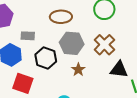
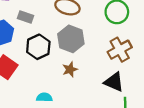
brown cross: (104, 45) -> (120, 50), moved

